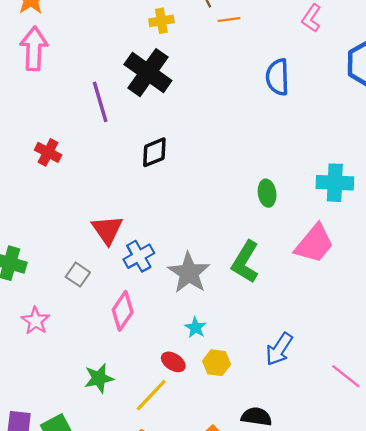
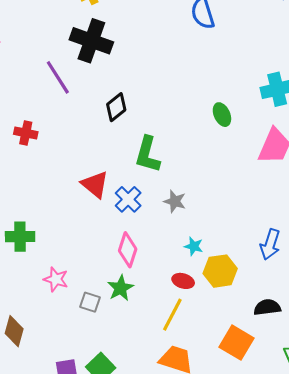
green L-shape: (245, 262) -> (148, 154), moved
gray star: (189, 273) -> (175, 201), size x0.6
gray square: (78, 275) -> (90, 302), moved
yellow hexagon: (217, 363) -> (220, 271), size x1.4
green star: (99, 378) -> (120, 288), moved

